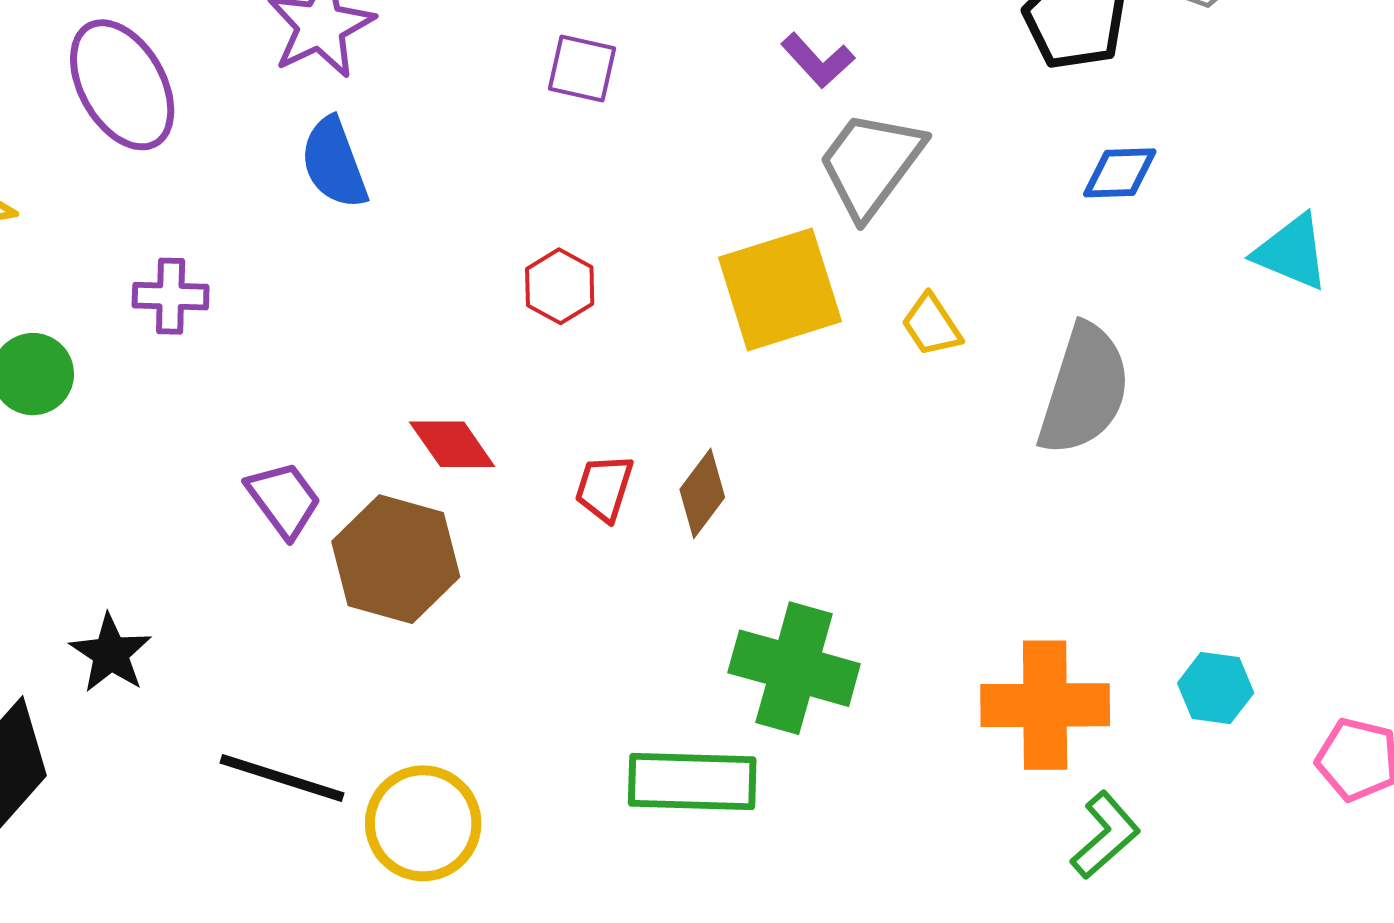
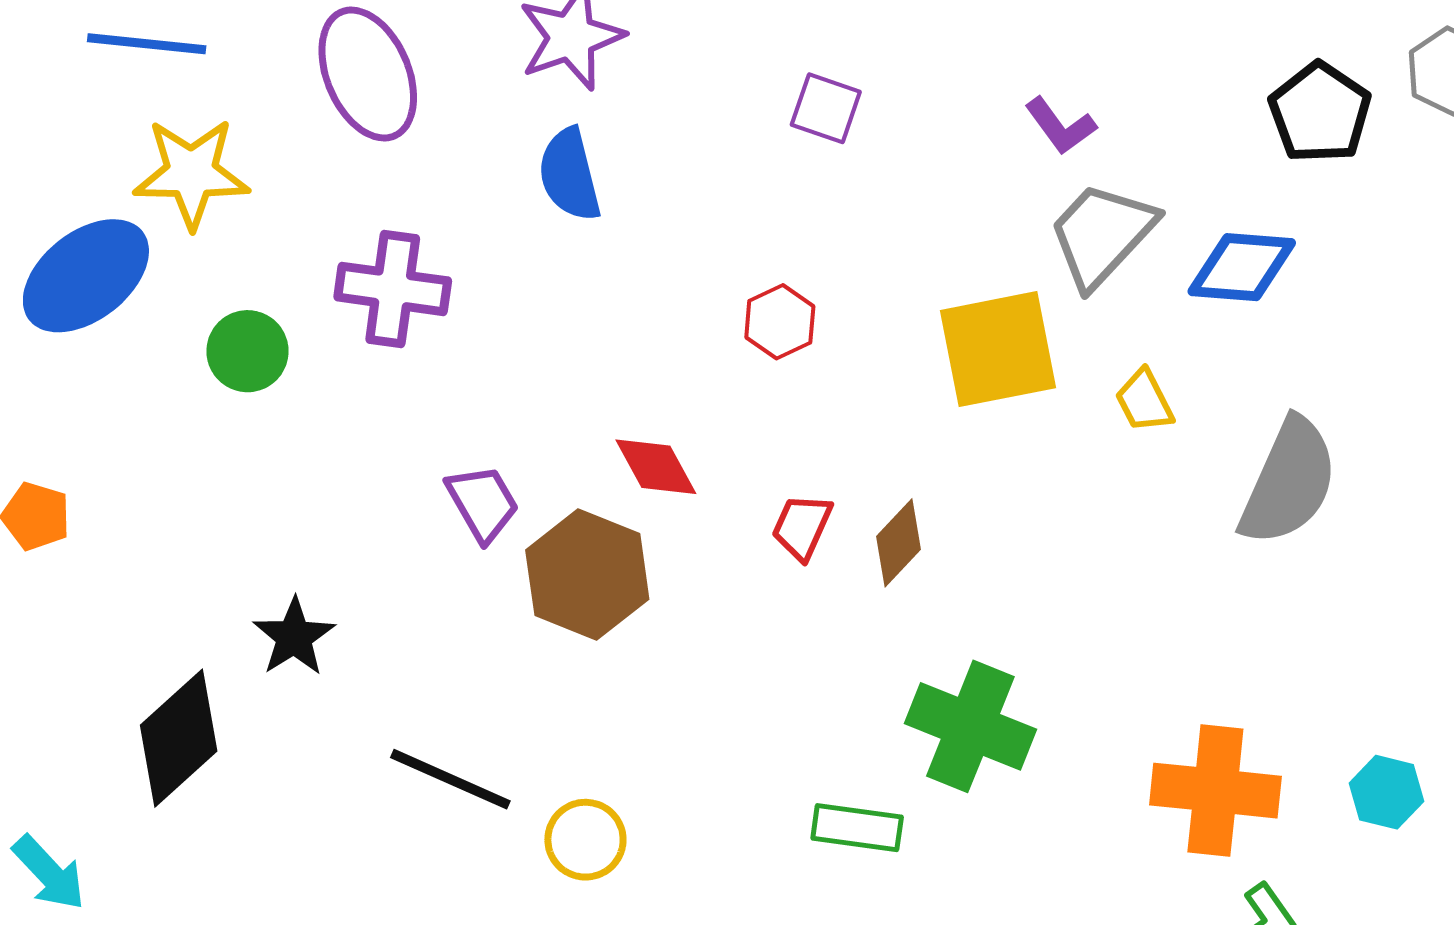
blue diamond: (1120, 173) -> (1242, 267), moved, size x1.4
purple cross: (171, 296) -> (393, 289), size x1.5
green rectangle: (692, 782) -> (857, 828), size x0.7
yellow circle: (423, 823) -> (585, 840), size x0.7

